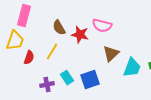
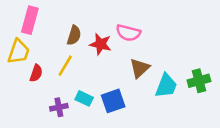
brown semicircle: (59, 28) -> (74, 35), turned -133
cyan rectangle: (67, 78) -> (84, 98), turned -32

